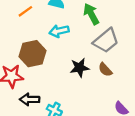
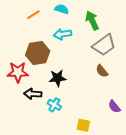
black star: (80, 68) -> (58, 78), moved

